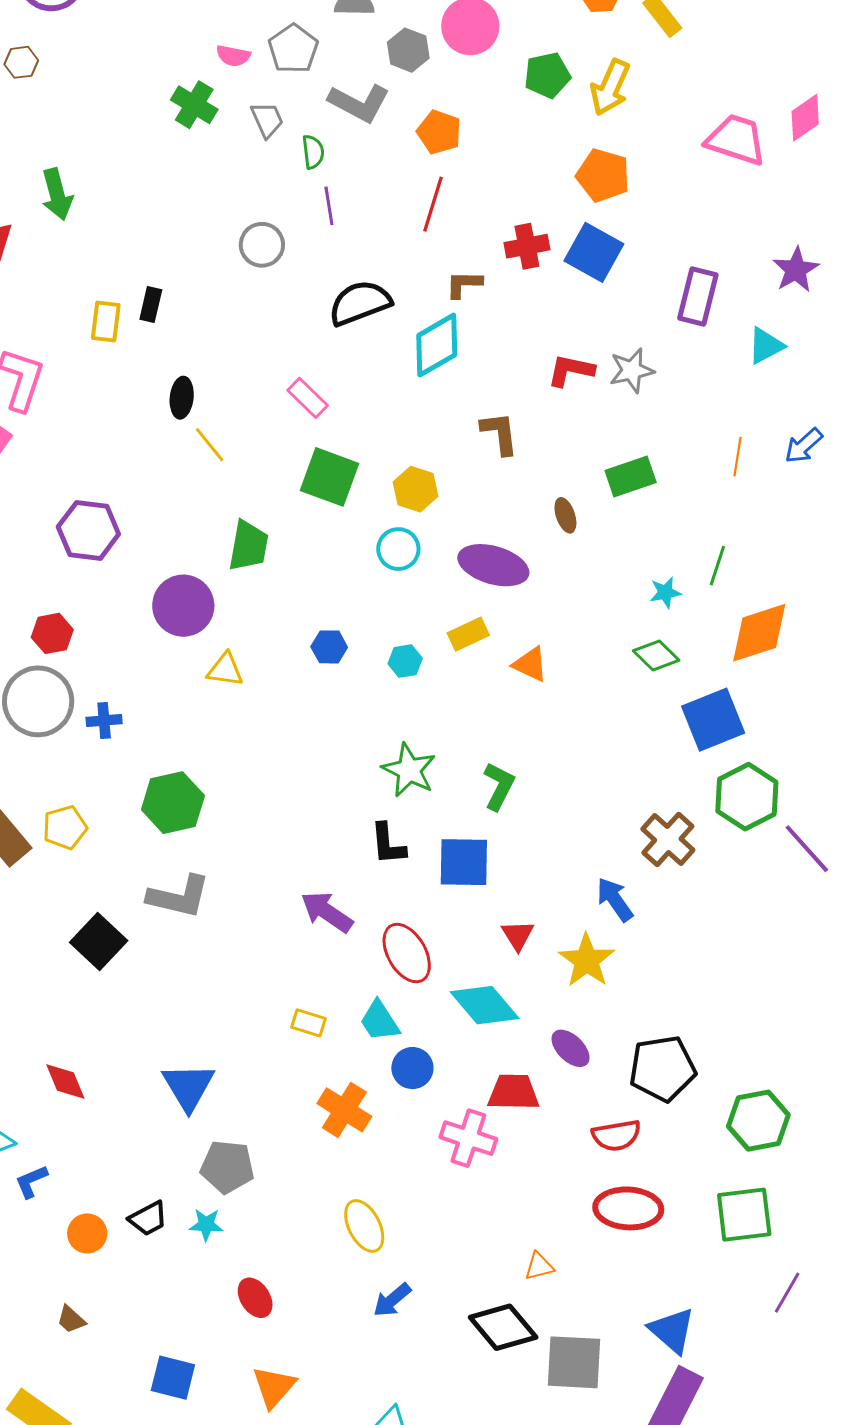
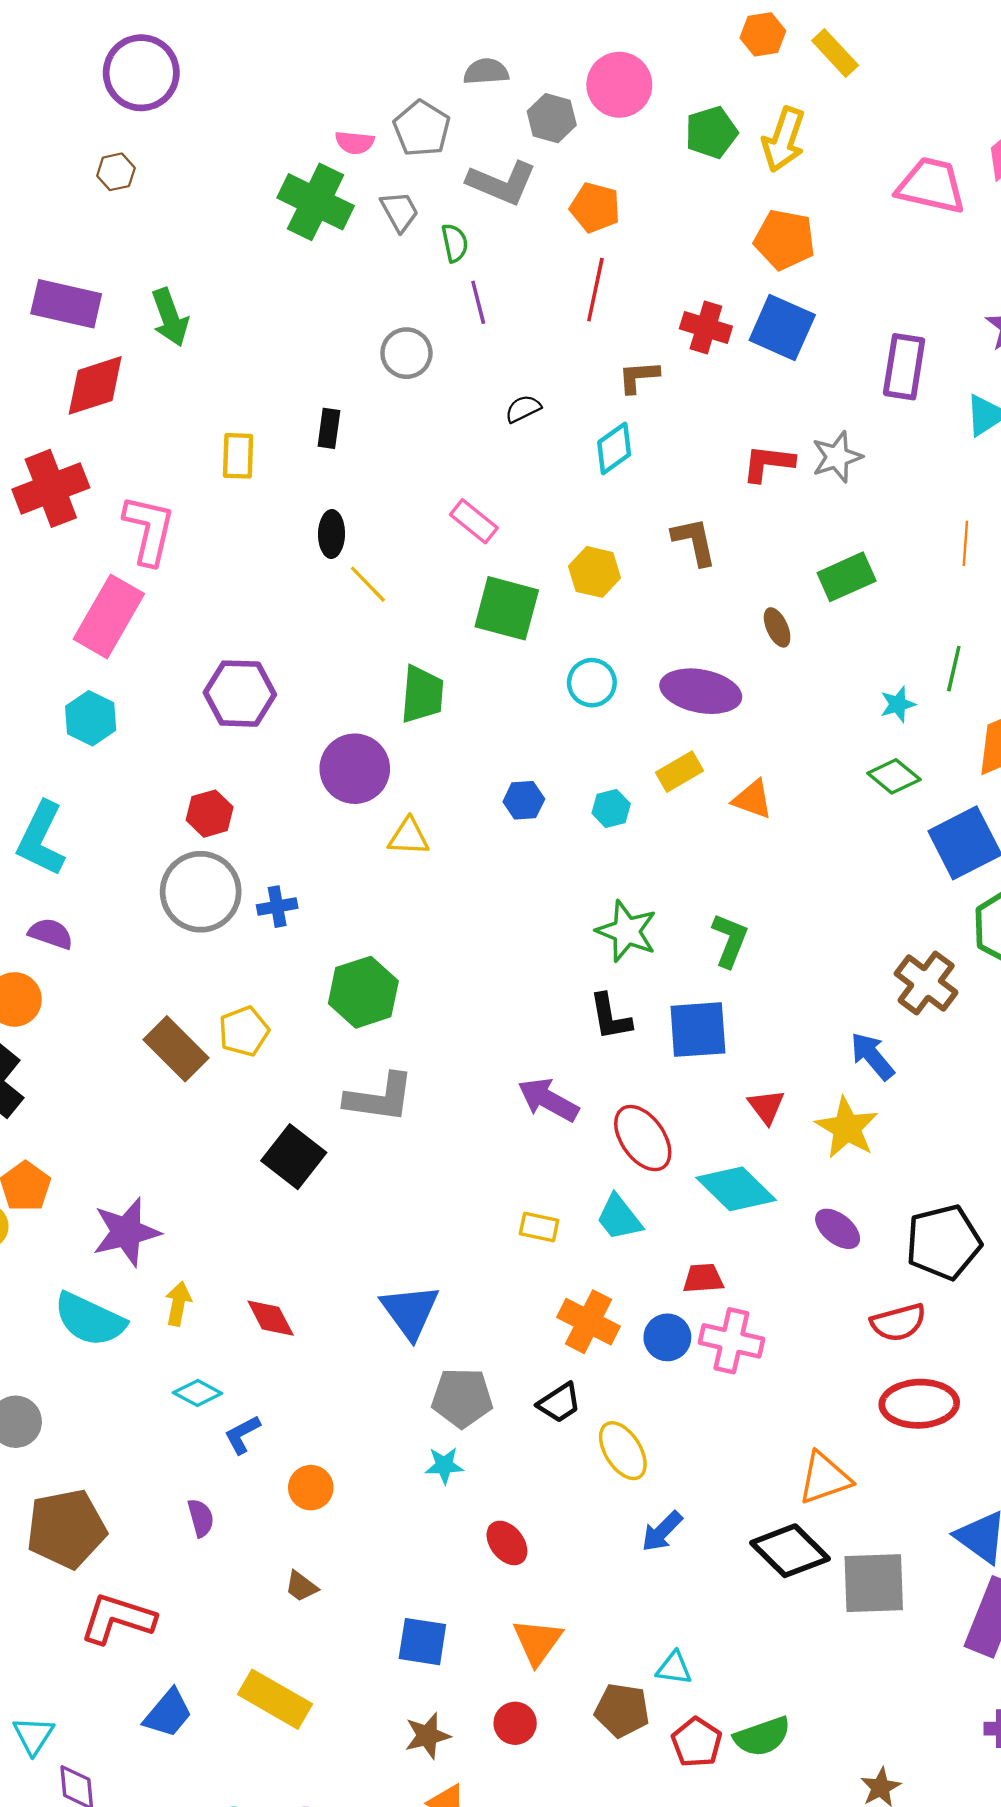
green cross: (194, 105) -> (316, 202), size x1.4
red cross: (527, 246) -> (706, 328), turned 33
black semicircle: (360, 303) -> (523, 409), size x0.5
black rectangle: (151, 305) -> (329, 428), moved
cyan diamond: (437, 345) -> (614, 448), size x0.7
yellow hexagon: (415, 489) -> (595, 572), moved
blue circle: (412, 1068) -> (667, 1337), moved
red trapezoid: (513, 1092) -> (703, 1278), moved, size x0.7
black trapezoid: (148, 1219) -> (559, 1403), moved
orange triangle: (539, 1266) -> (825, 1478), size x1.6

